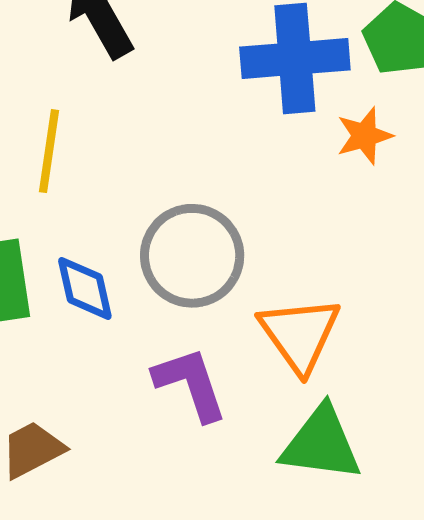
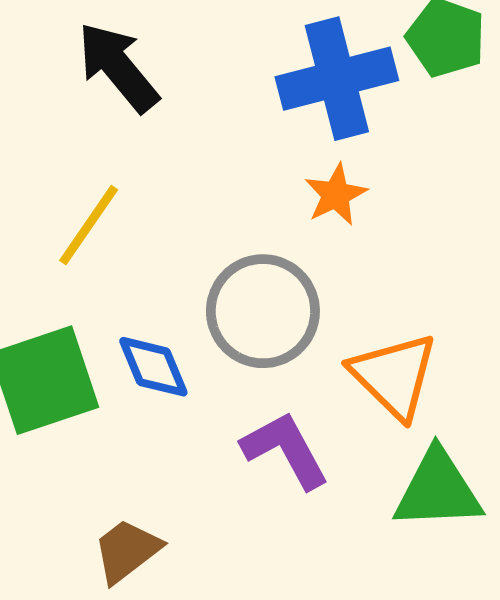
orange star: (364, 136) -> (336, 195), moved
yellow line: (49, 151) -> (89, 225), turned 36

